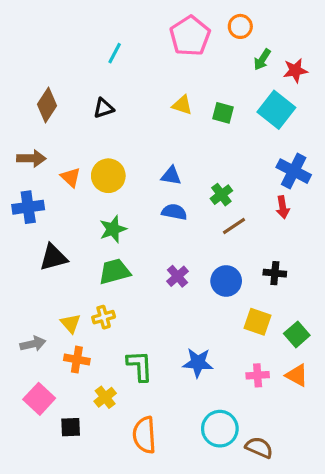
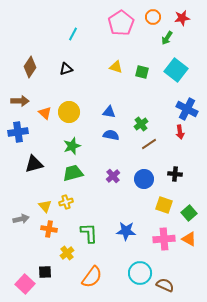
red star: (295, 70) -> (182, 18), moved
pink cross: (258, 375) -> (164, 239), size x1.5
pink square: (39, 399) -> (25, 284), moved
orange semicircle: (144, 435) -> (92, 277), turned -140

